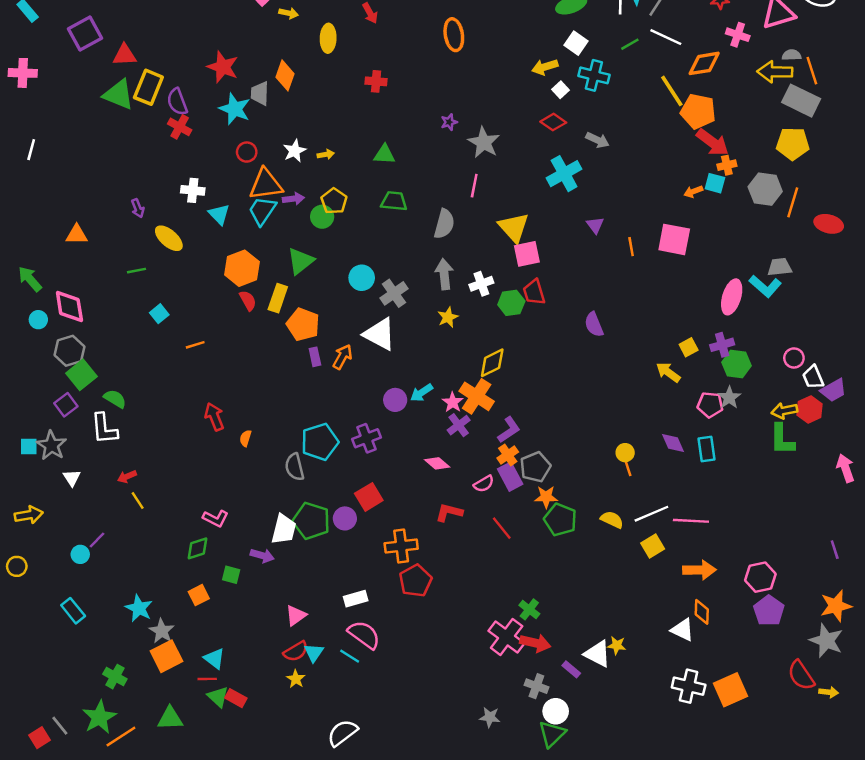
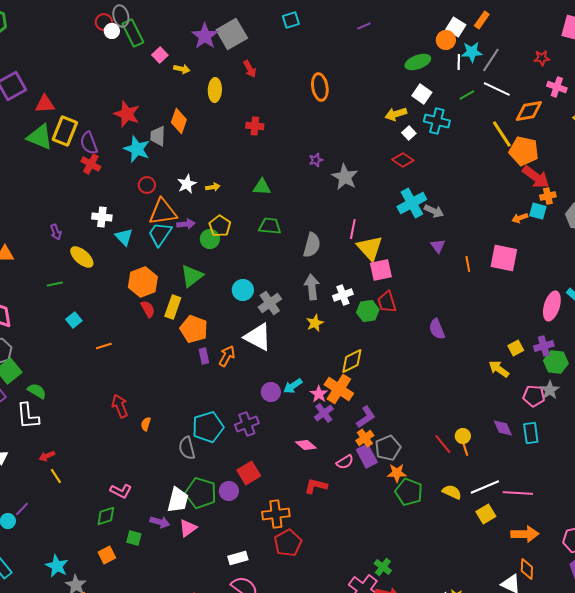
gray arrow: (598, 140) -> (434, 211), moved
pink line: (474, 186) -> (353, 229), moved
red line: (502, 528) -> (443, 444), moved
pink triangle: (296, 615) -> (188, 528), moved

